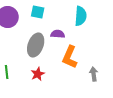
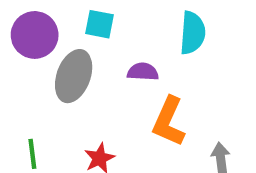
gray ellipse: (36, 45) -> (74, 76), moved

